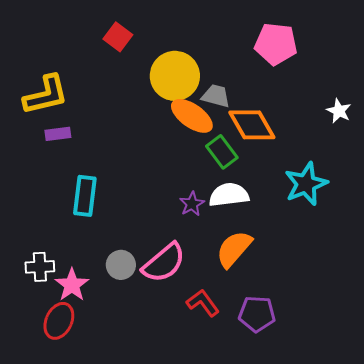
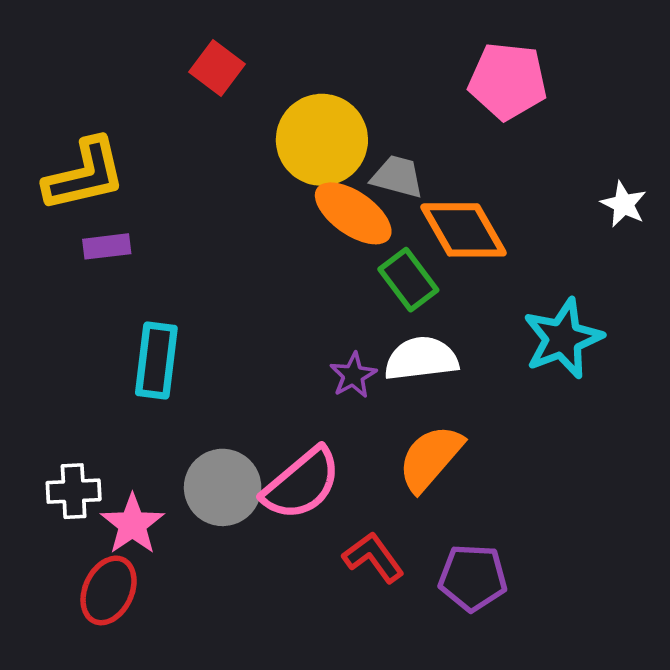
gray circle: (121, 265) -> (223, 487), size x1.4

